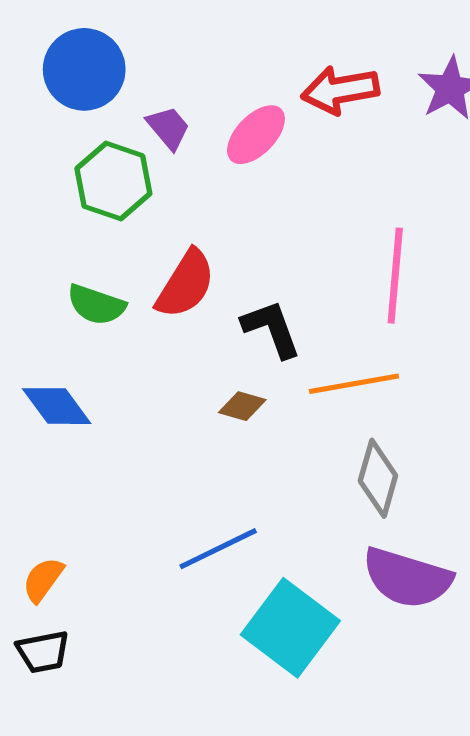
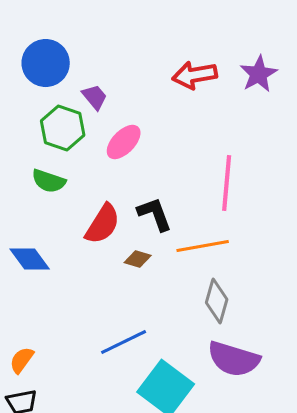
pink ellipse: (256, 135) -> (124, 142), moved
red semicircle: (186, 284) -> (103, 224), moved
green semicircle: (96, 305) -> (49, 181), moved

